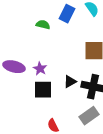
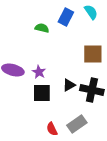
gray rectangle: (89, 116) -> (77, 124), moved

